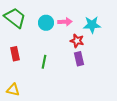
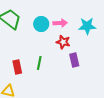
red star: (77, 41) -> (63, 42), moved
red rectangle: (15, 54) -> (17, 67), moved

